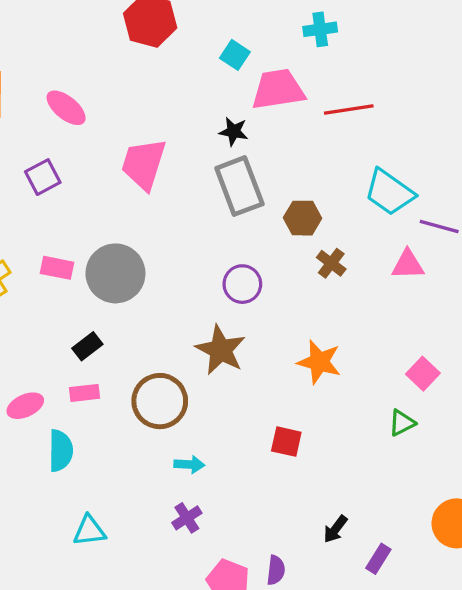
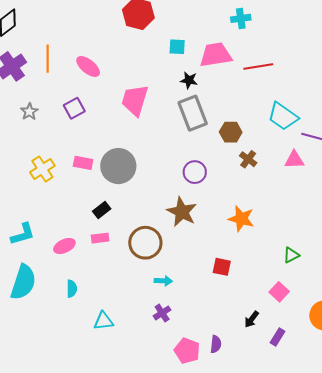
cyan square: (235, 55) -> (177, 47), moved, turned -30
pink square: (423, 374) -> (279, 292), moved
cyan semicircle: (61, 451) -> (72, 289), moved, size x0.7

